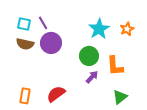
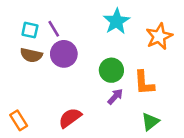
cyan star: (99, 29) -> (116, 21), moved
orange star: (127, 29) -> (159, 36), size x1.5
orange rectangle: (25, 96) -> (19, 120), moved, turned -42

